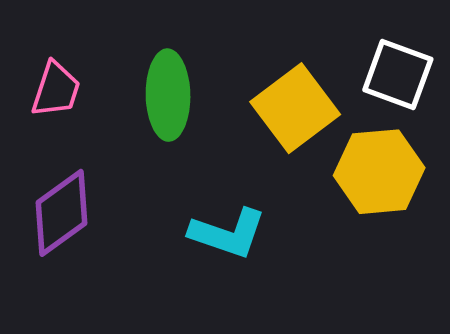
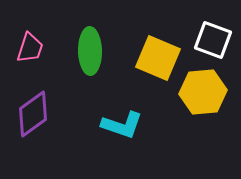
yellow square: (295, 108) -> (158, 58), turned -30

